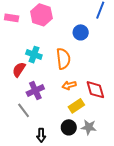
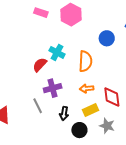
gray star: (89, 127) -> (107, 126), moved
black arrow: (41, 135) -> (64, 113), moved

